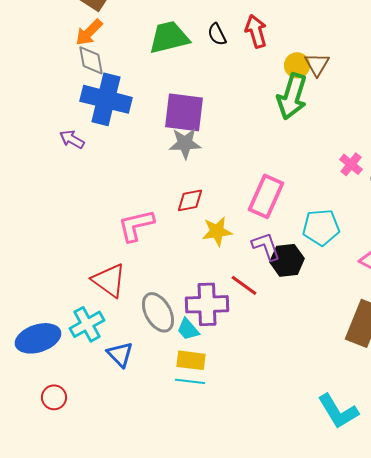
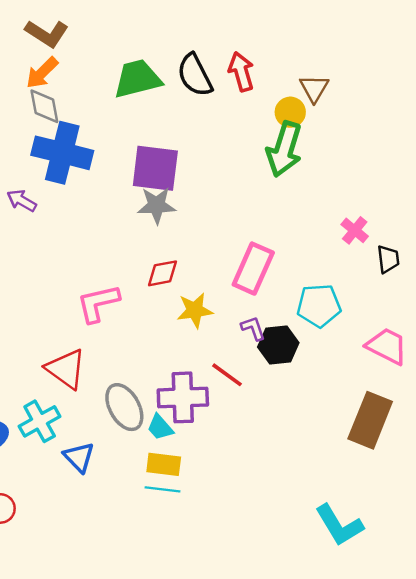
black semicircle: (217, 34) -> (195, 75), size x1.6
brown triangle: (317, 64) -> (314, 88), moved
purple L-shape: (266, 246) -> (253, 328), size x0.7

